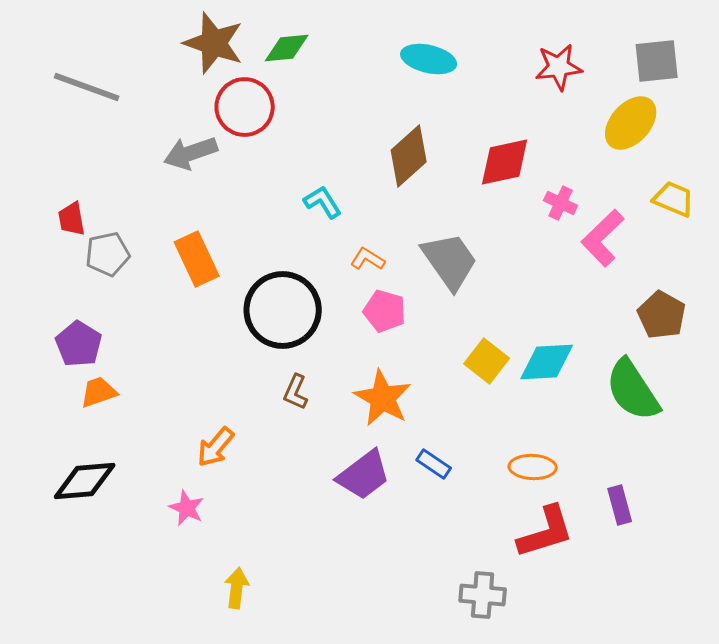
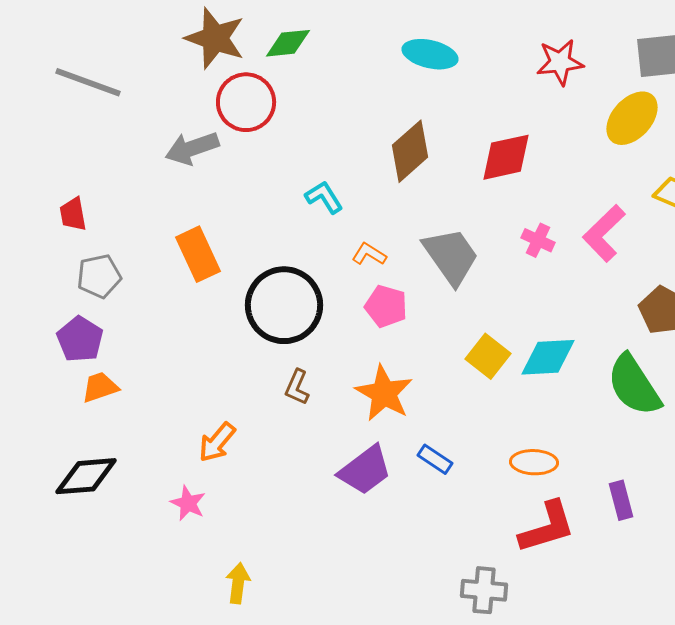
pink cross: (561, 203) -> (538, 240), moved
gray pentagon: (108, 254) -> (99, 276), moved

